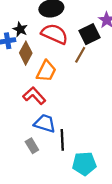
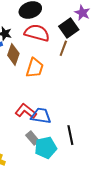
red L-shape: (34, 96) -> (26, 111), moved
black line: (62, 140) -> (70, 135), moved
cyan pentagon: (84, 164) -> (46, 148), moved

